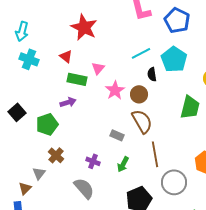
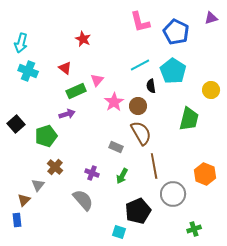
red star: (84, 27) -> (83, 39), size x0.6
green rectangle: (77, 79) -> (76, 91), turned -36

